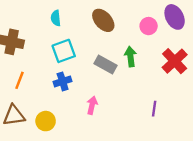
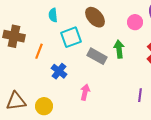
cyan square: (64, 51) -> (71, 37), moved
orange line: (20, 80) -> (39, 51), moved
blue cross: (63, 81) -> (59, 71), turned -35

